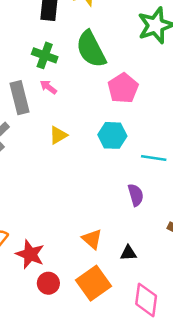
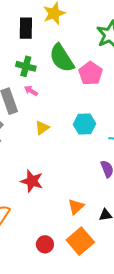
pink pentagon: (123, 88) -> (91, 73), moved
orange triangle: (92, 239) -> (76, 207), turned 42
red star: (30, 254) -> (32, 181), moved

